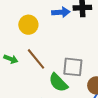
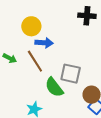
blue arrow: (61, 12) -> (44, 43), moved

